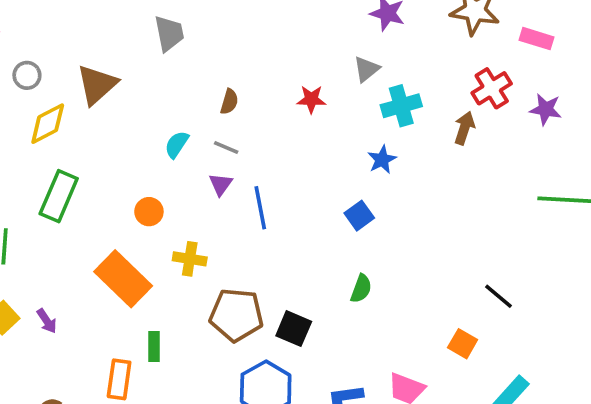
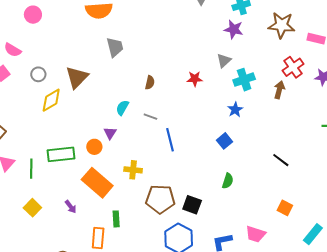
gray line: (226, 147) -> (150, 117), moved
purple triangle: (221, 184) -> (110, 133), moved
green rectangle: (59, 196) -> (61, 154), moved, turned 64
orange circle: (149, 212) -> (94, 147), moved
black line: (499, 296) -> (281, 160), moved
purple arrow: (47, 321) -> (71, 207), moved

